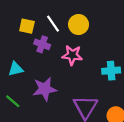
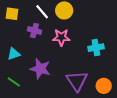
yellow square: (27, 26) -> (12, 14), moved
purple star: (45, 89) -> (40, 69), turned 30

